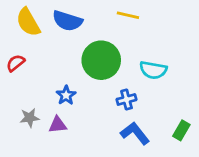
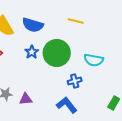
blue star: (66, 95) -> (32, 52), moved
blue L-shape: (135, 133) -> (67, 105), moved

